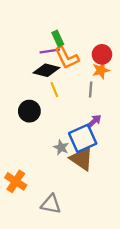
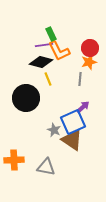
black circle: (29, 111) -> (26, 98), size x1.4
orange cross: (16, 181) -> (14, 160), turned -36
gray triangle: (51, 204) -> (46, 167), moved

